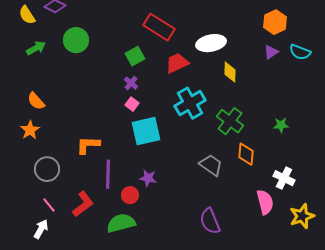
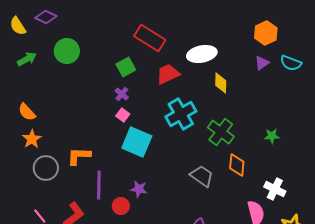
orange star: (30, 130) -> (32, 139), moved
cyan square: (146, 131) -> (137, 142), turned 36
gray circle: (47, 169) -> (46, 168), moved

